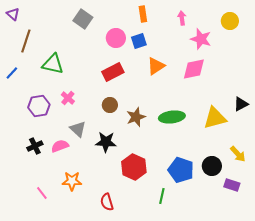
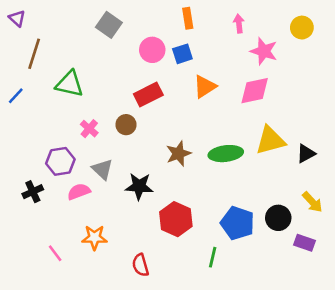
black triangle: (241, 104) -> (306, 154), moved
brown circle: (110, 105) -> (126, 125), moved
purple hexagon: (39, 106) -> (60, 161), moved
yellow triangle: (215, 118) -> (270, 140), moved
black cross: (35, 146) -> (33, 192), moved

